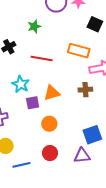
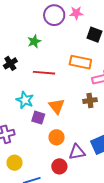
orange triangle: (52, 93) -> (57, 106), turned -48
purple square: (33, 103) -> (38, 118), turned 32
purple triangle: (82, 156) -> (77, 152), moved

